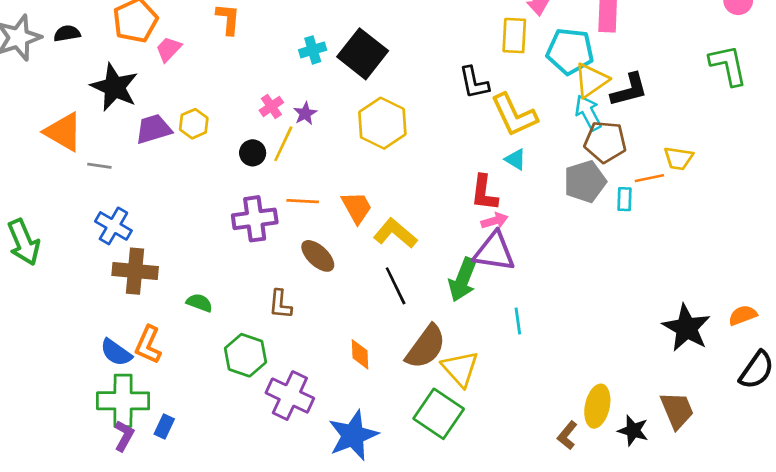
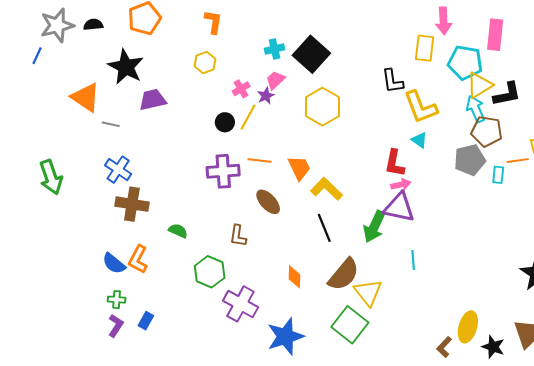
pink trapezoid: (169, 49) -> (275, 80), moved
yellow hexagon: (194, 124) -> (205, 63), moved
green cross: (123, 401) -> (117, 300), size x0.5

